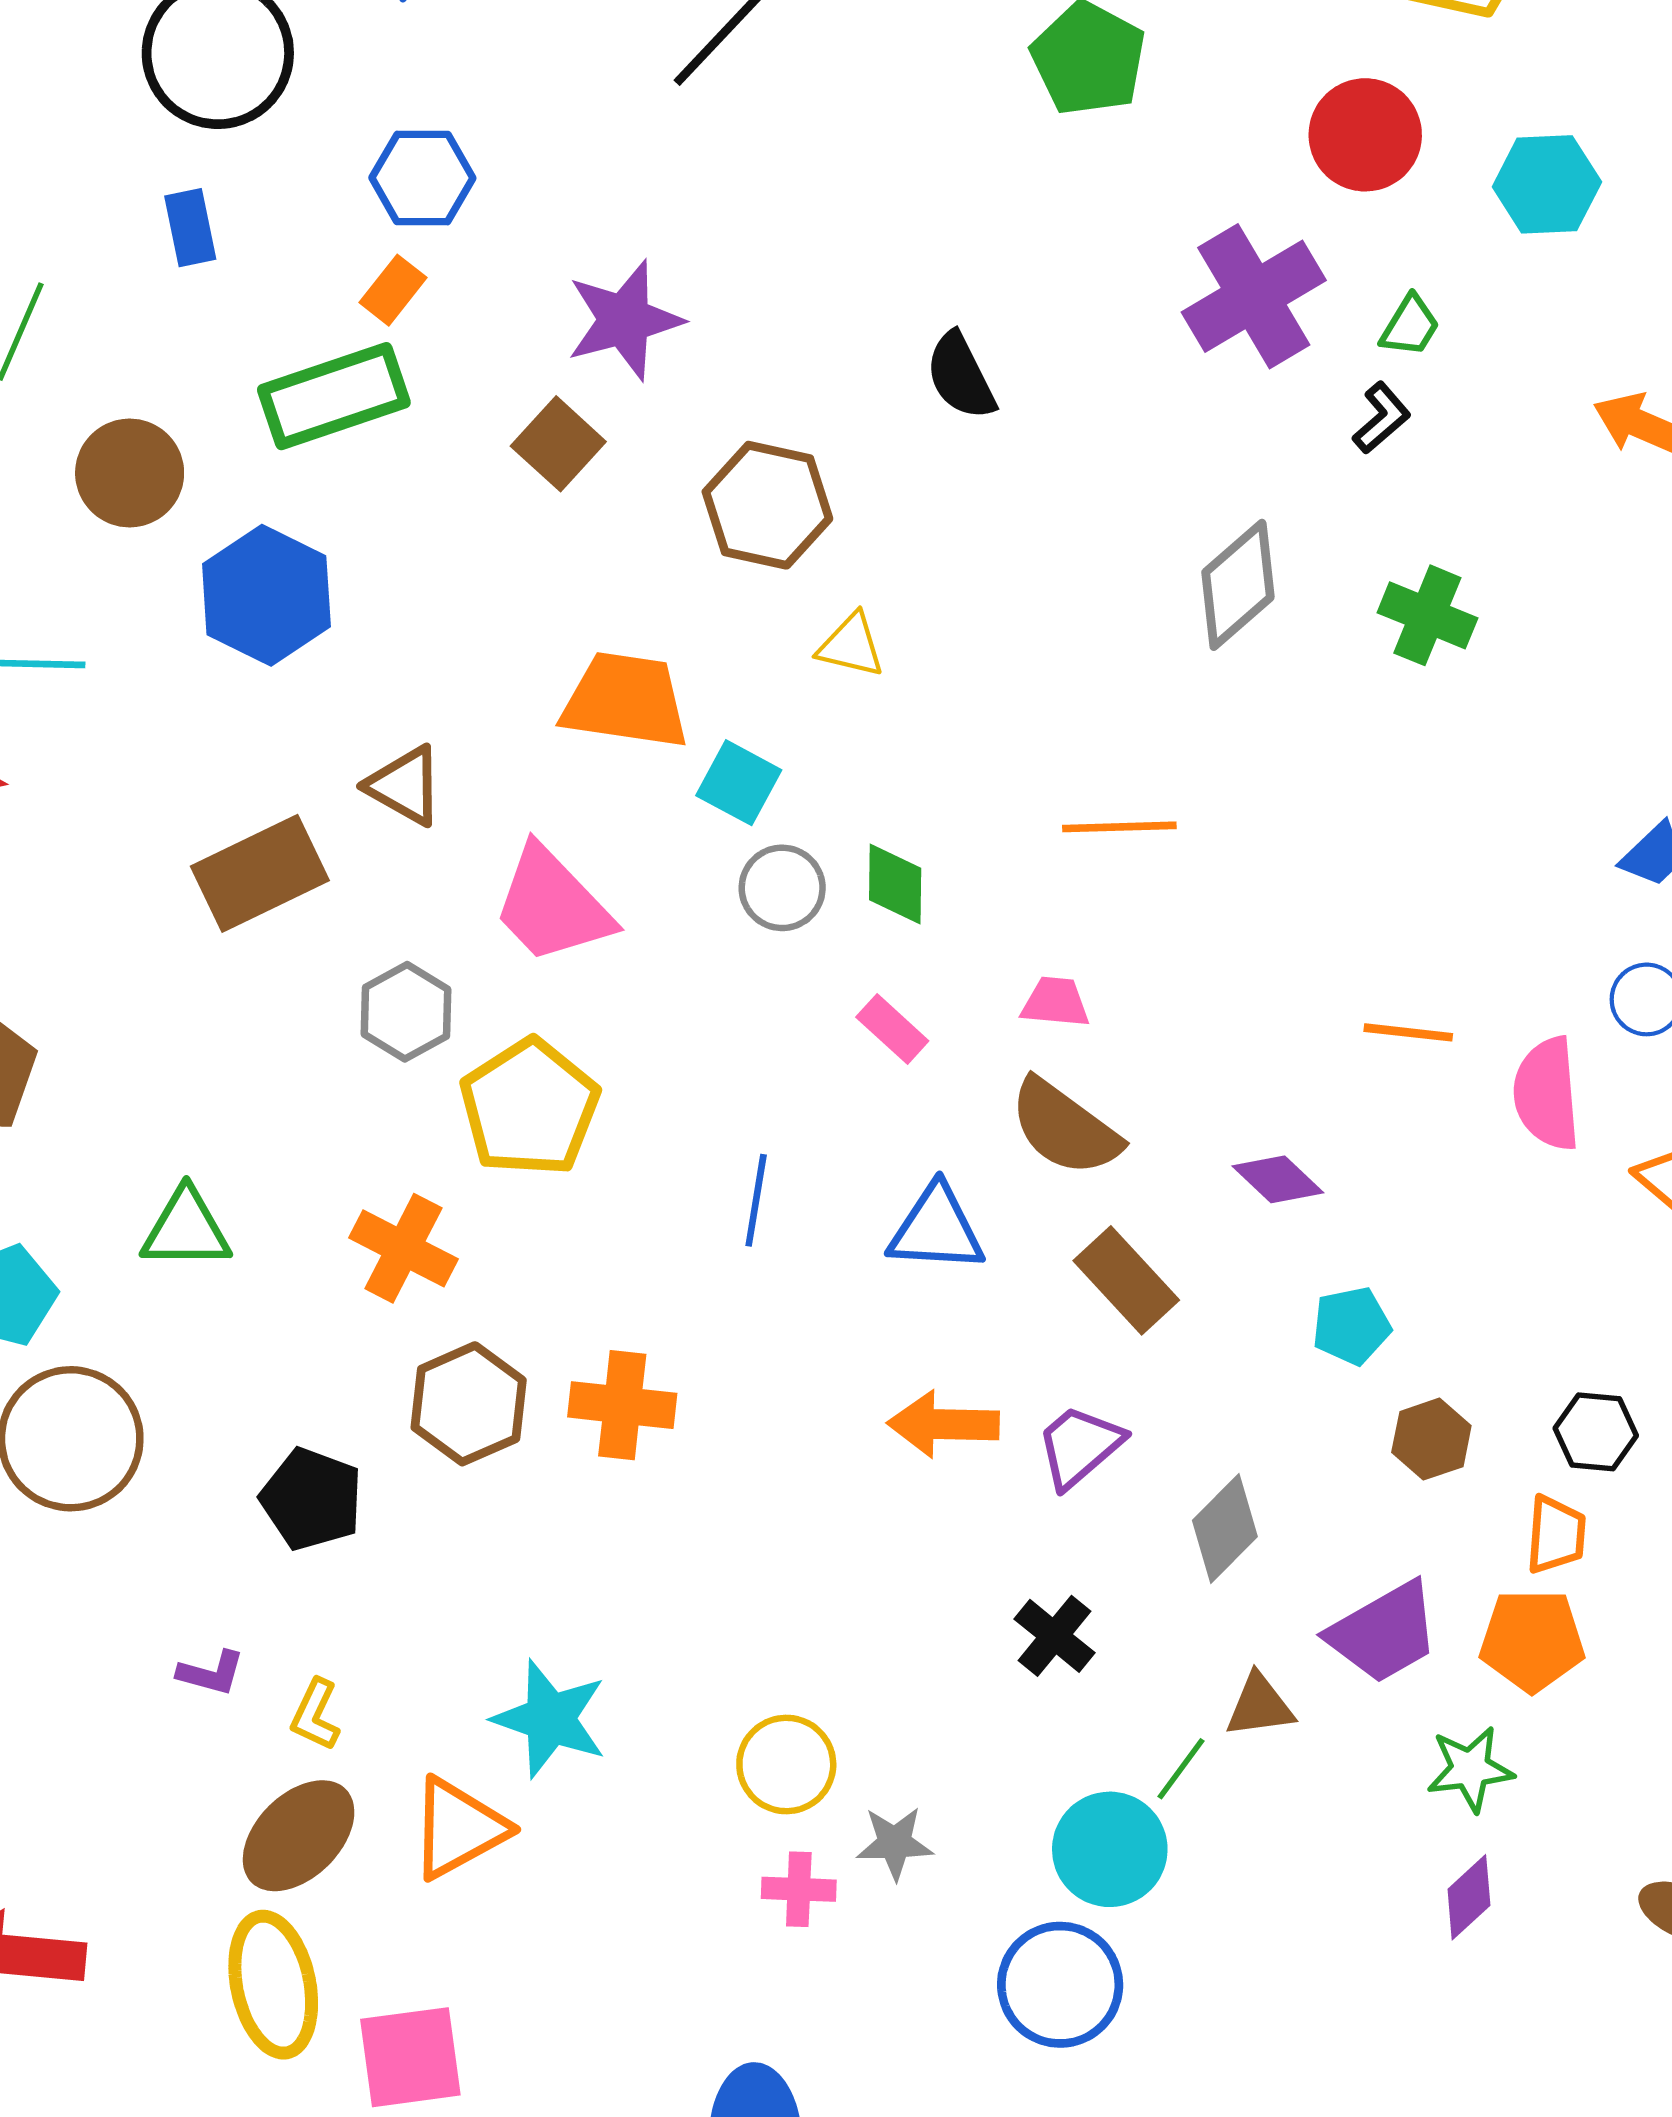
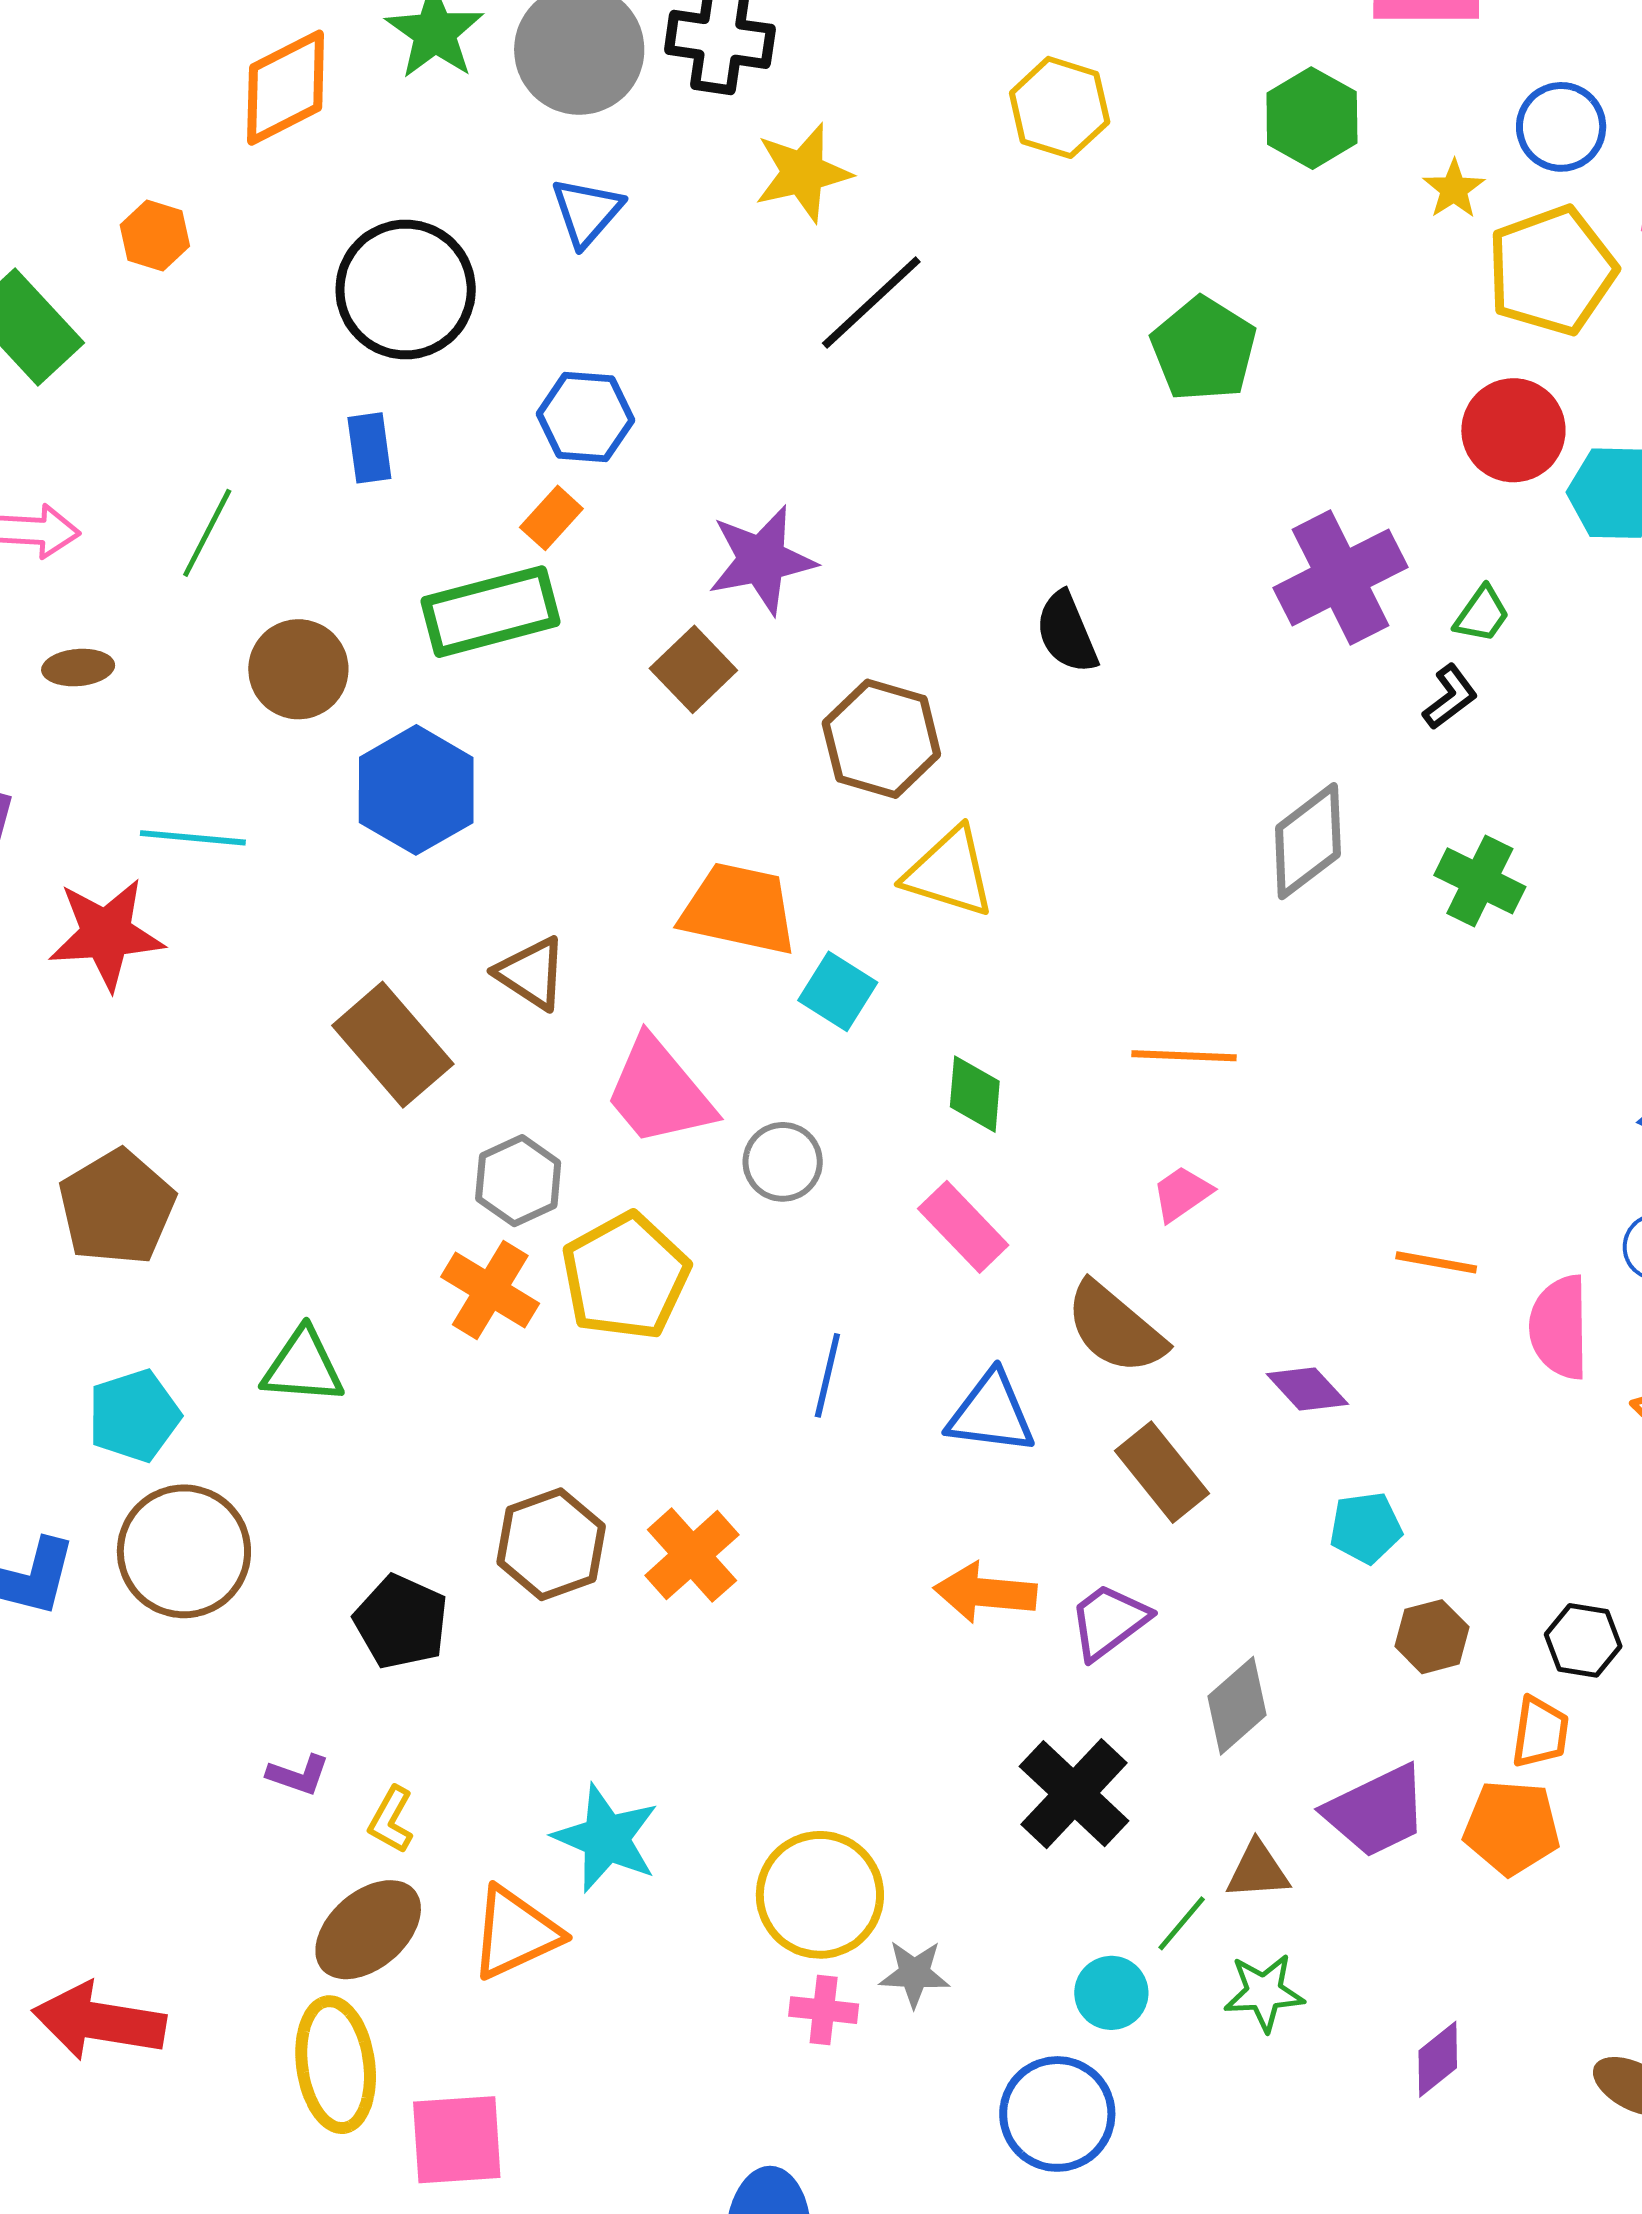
red circle: (1365, 135) -> (1513, 430), moved
yellow triangle: (851, 645) -> (949, 873), size x1.5
brown rectangle: (260, 873) -> (393, 1045), turned 71
gray circle: (782, 888) -> (783, 1162), moved
pink trapezoid: (1055, 1002) -> (1182, 1194), moved, turned -44
pink rectangle: (892, 1029) -> (963, 1227), size x1.4
orange cross: (403, 1248) -> (490, 1290), moved
orange cross: (622, 1405) -> (692, 1555), turned 38
black cross: (1055, 1636) -> (1074, 1794), size x1.5
yellow circle: (786, 1764) -> (820, 1895), size x1.4
green star: (1470, 1769) -> (1264, 1992), moved
cyan circle: (1110, 1849) -> (1111, 1993), size x0.7

